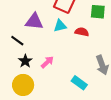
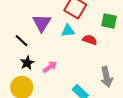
purple triangle: (34, 21) -> (42, 23), turned 48

